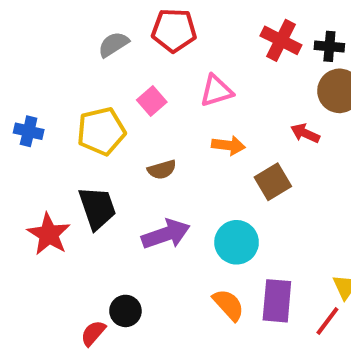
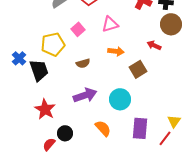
blue cross: (29, 131) -> (19, 58), moved, turned 32
black trapezoid: (97, 208) -> (39, 70), moved
red star: (49, 234) -> (45, 109), moved
orange semicircle: (228, 305) -> (103, 128), moved

